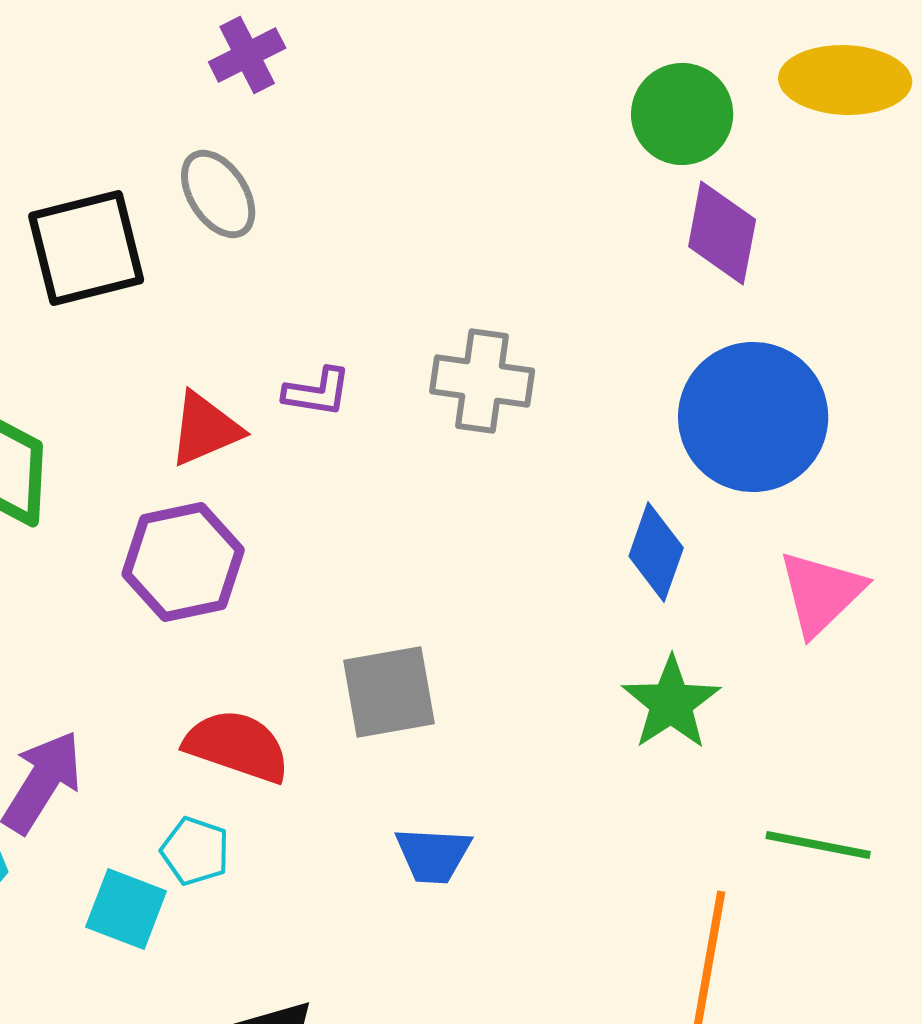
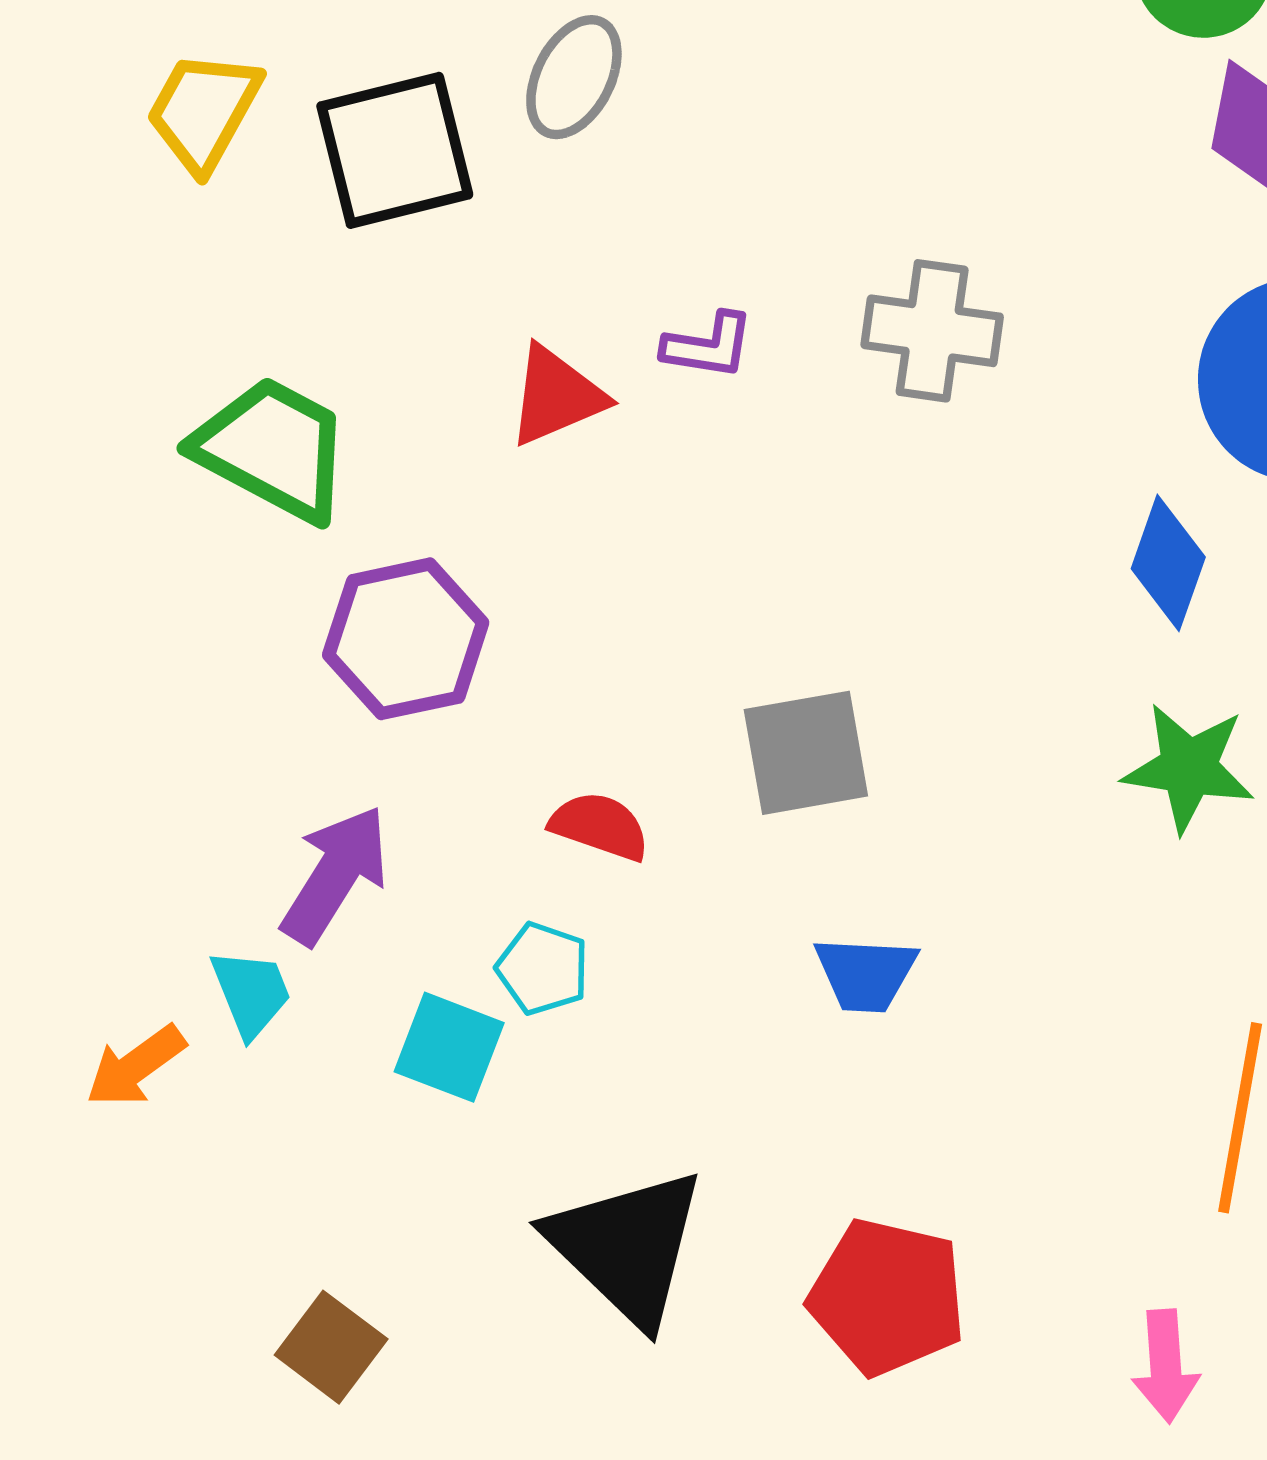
gray ellipse: (218, 194) -> (574, 77), turned 60
purple hexagon: (183, 562) -> (406, 639), moved
green star: (671, 703) -> (1189, 768), turned -30
red semicircle: (237, 746) -> (600, 826), size x0.7

